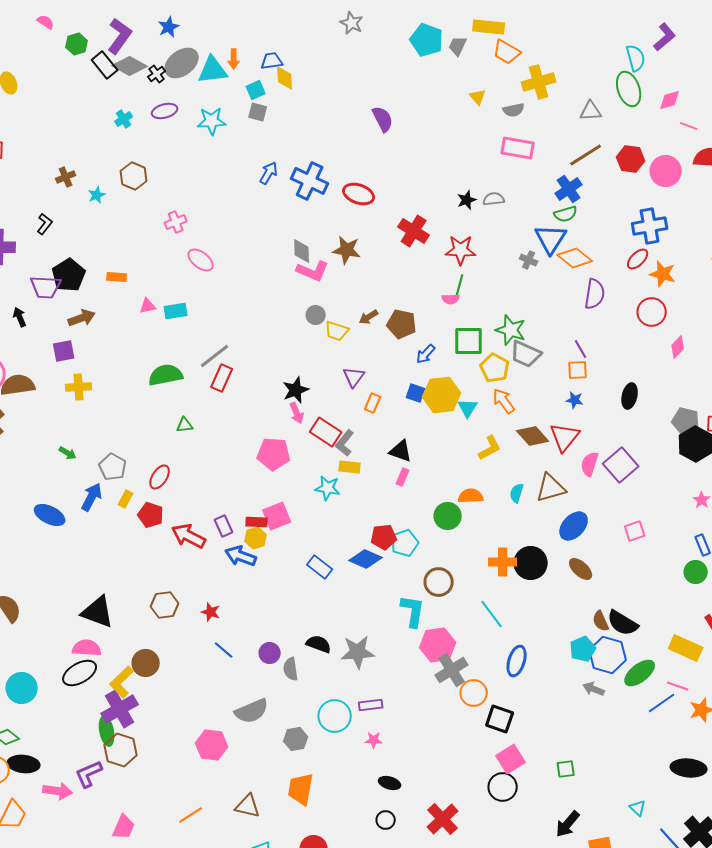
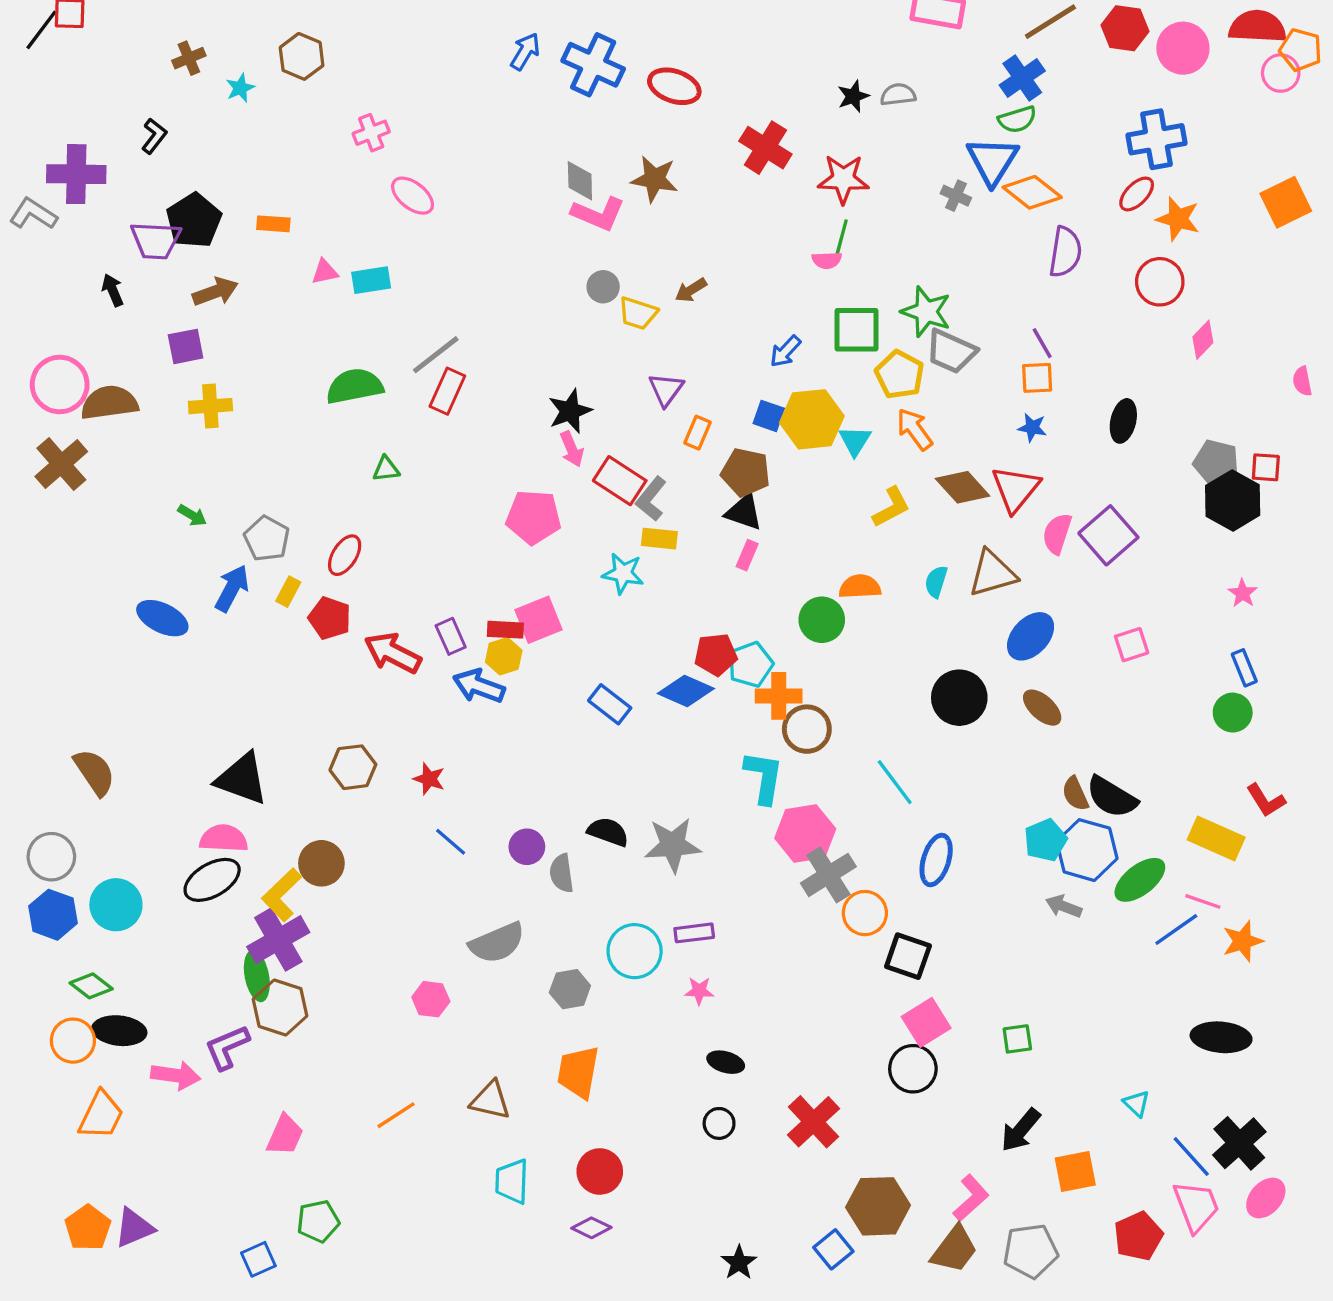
brown pentagon: (402, 324) -> (746, 472), moved
orange cross: (503, 562) -> (779, 696), moved
pink hexagon: (212, 745) -> (431, 999), size x0.7

